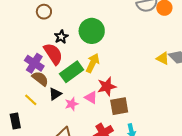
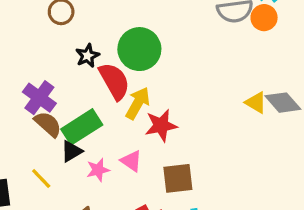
red semicircle: (53, 54) -> (114, 81), moved
green rectangle: (72, 72) -> (82, 127), moved
red star: (107, 86) -> (161, 125), moved
yellow line: (31, 100) -> (41, 179), moved

